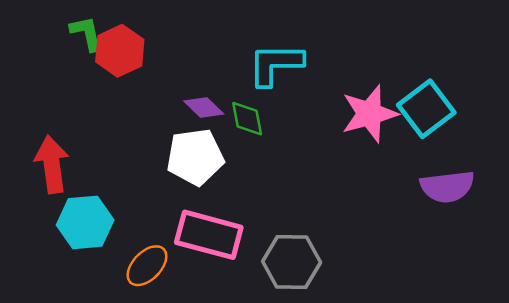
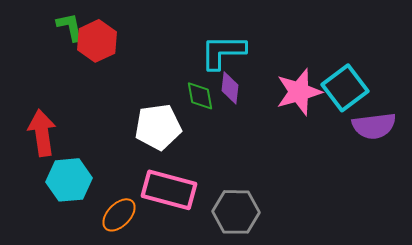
purple diamond: (204, 108) -> (230, 88), moved, turned 52
purple semicircle: (447, 187) -> (374, 126), moved

